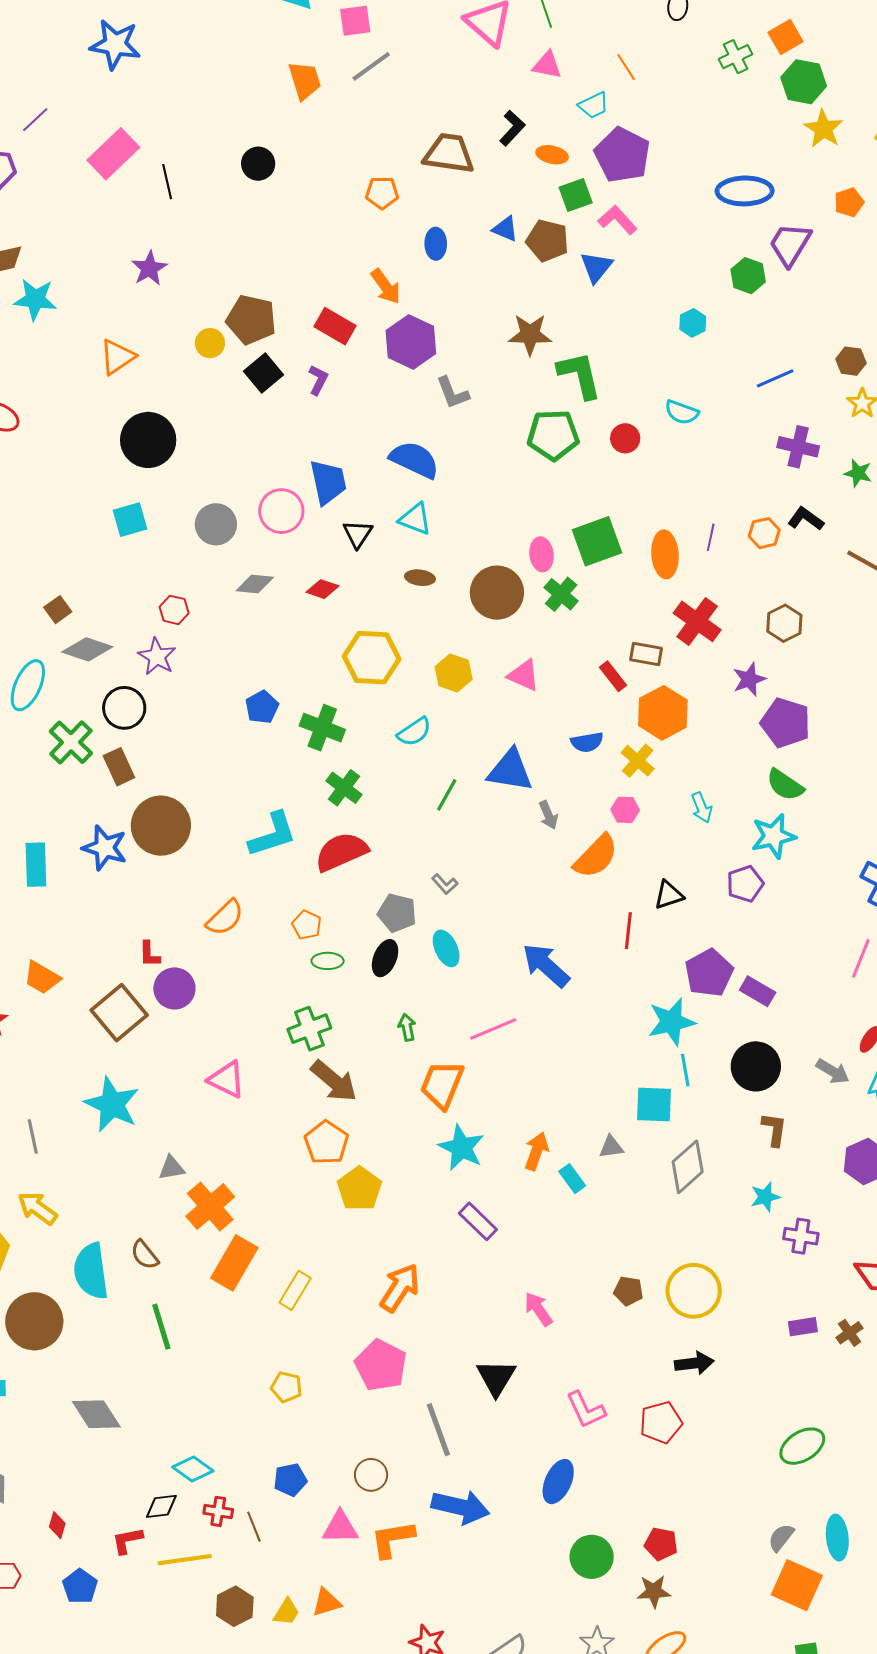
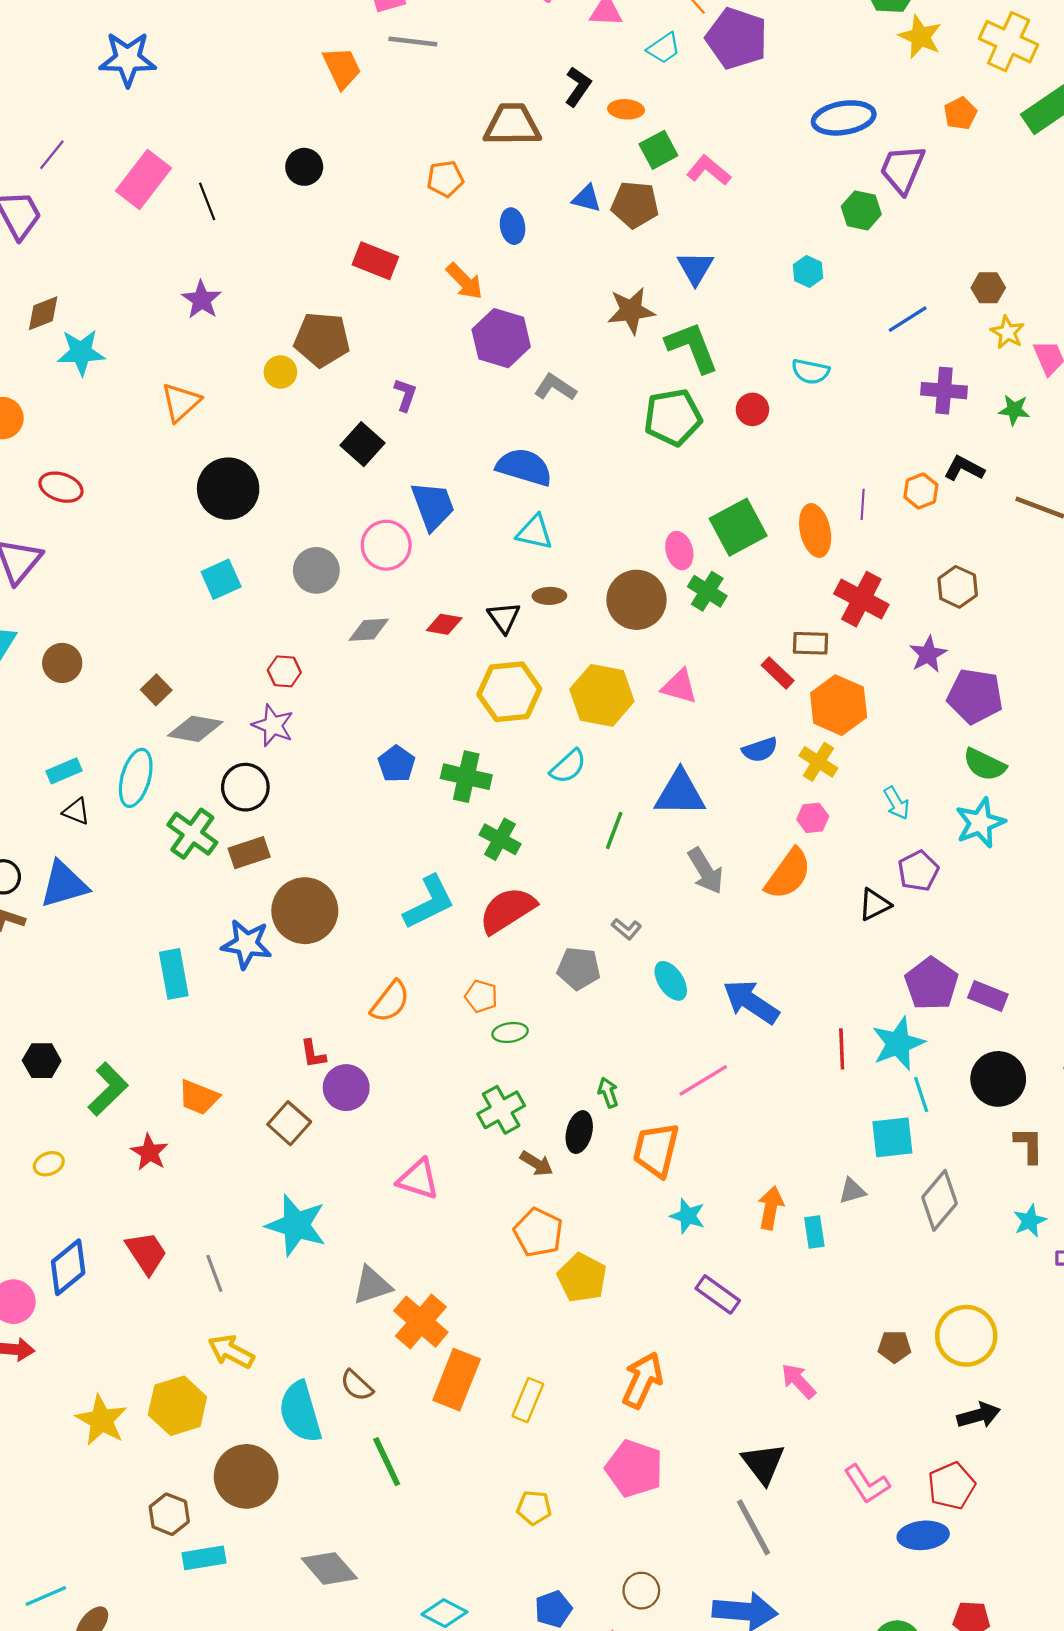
gray line: (371, 66) -> (413, 41), turned 51
purple pentagon: (622, 155) -> (737, 38), moved
blue triangle: (596, 267) -> (695, 268), moved
red rectangle: (335, 326) -> (375, 261), moved
black square: (264, 373) -> (363, 444), moved
gray L-shape: (453, 393) -> (555, 387), turned 153
black triangle: (358, 534) -> (504, 617), moved
yellow hexagon: (454, 673) -> (602, 695), size x1.5
brown rectangle: (119, 767) -> (249, 853), turned -75
gray arrow: (548, 815) -> (706, 871), moved, size x1.5
purple pentagon: (745, 884) -> (918, 871), moved
red line: (628, 931) -> (842, 1049), moved
cyan ellipse: (446, 948) -> (671, 981), moved
black ellipse: (385, 958) -> (579, 1132), moved
brown square: (119, 1013) -> (289, 1123), size x0.7
brown arrow: (334, 1081) -> (536, 1163), size x0.6
cyan star: (461, 1148) -> (688, 1216), size x0.7
gray triangle: (172, 1168) -> (372, 1285), size x1.4
cyan rectangle: (572, 1179) -> (814, 1232), turned 36
gray line: (438, 1430) -> (753, 1527), moved
blue ellipse: (558, 1482) -> (923, 1535), moved, turned 69

